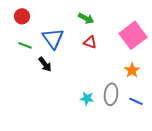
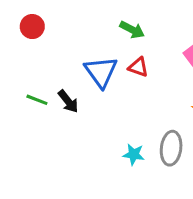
blue triangle: (53, 38) -> (101, 72), moved
green line: (25, 45) -> (37, 100), moved

